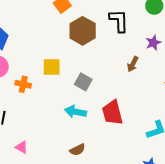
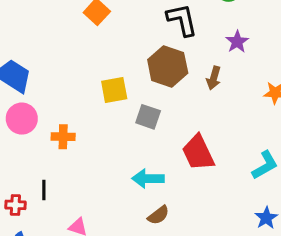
brown hexagon: (83, 31) -> (168, 66), moved
yellow square: (52, 67) -> (114, 90), moved
cyan arrow: (75, 112) -> (148, 179), moved

